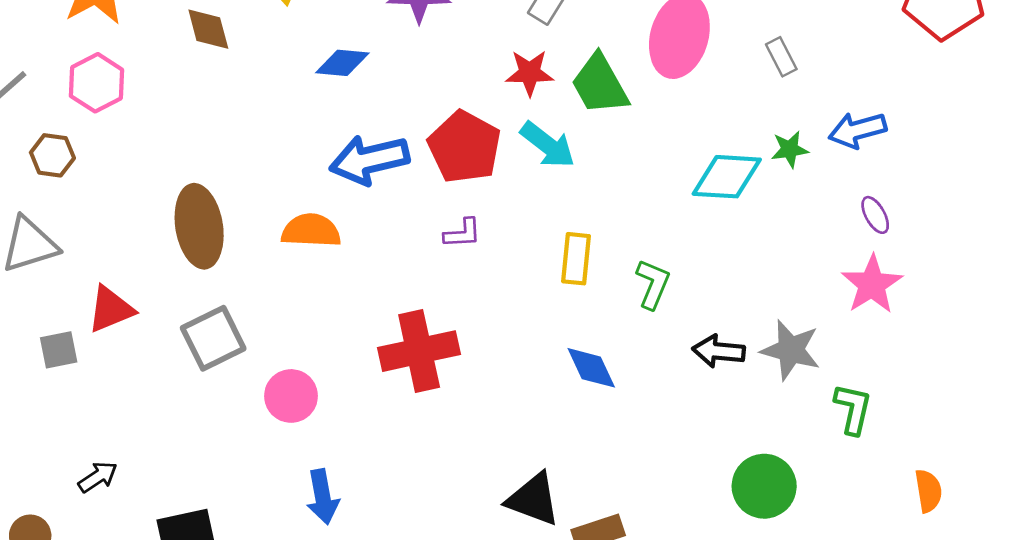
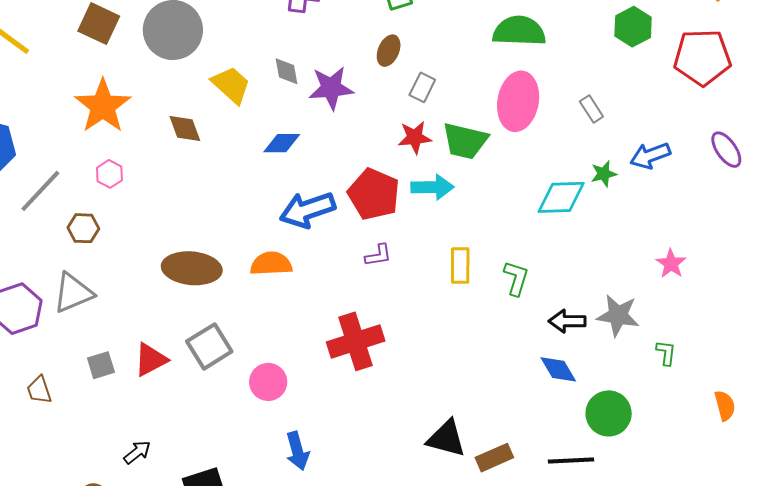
pink hexagon: (96, 83) -> (109, 174), size x0.7
green trapezoid: (600, 84) -> (465, 141), turned -42
cyan arrow: (548, 145) -> (432, 187), turned -33
purple ellipse: (875, 215) -> (726, 150), moved, size x1.4
brown ellipse: (199, 226) -> (192, 268), turned -70
pink star: (872, 284) -> (671, 264), size x0.7
red triangle: (111, 309) -> (151, 360), moved
blue diamond: (591, 368) -> (558, 369), moved
green L-shape: (853, 409) -> (666, 353), size x0.7

